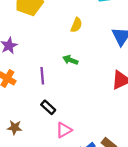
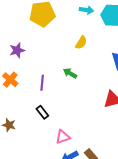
pink triangle: (64, 130) -> (63, 137), moved

